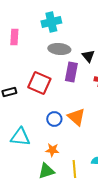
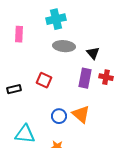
purple rectangle: (71, 72) -> (85, 78), moved
red square: (39, 83) -> (44, 80), size x0.7

